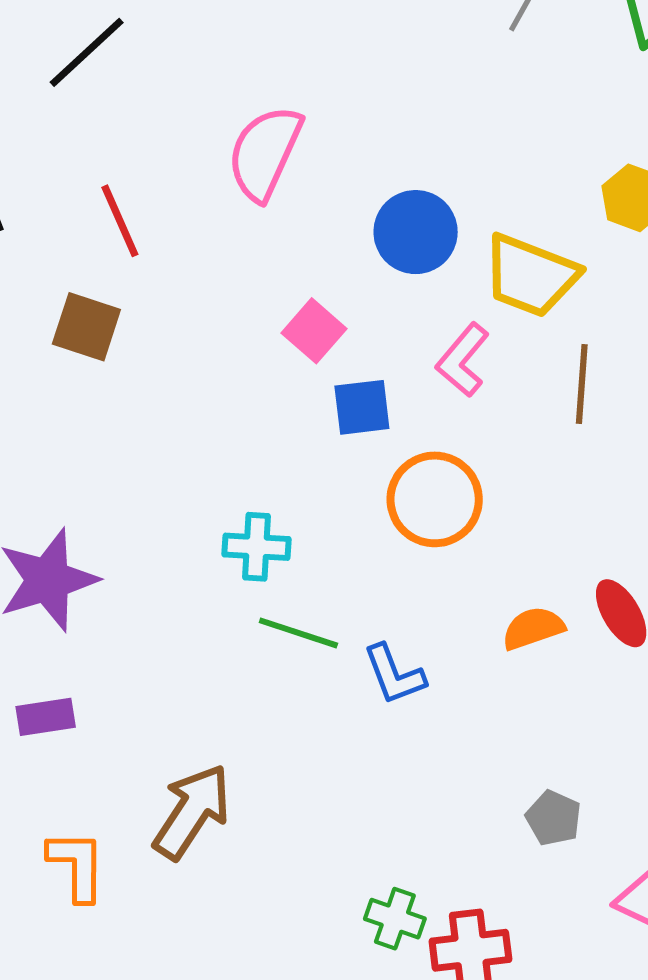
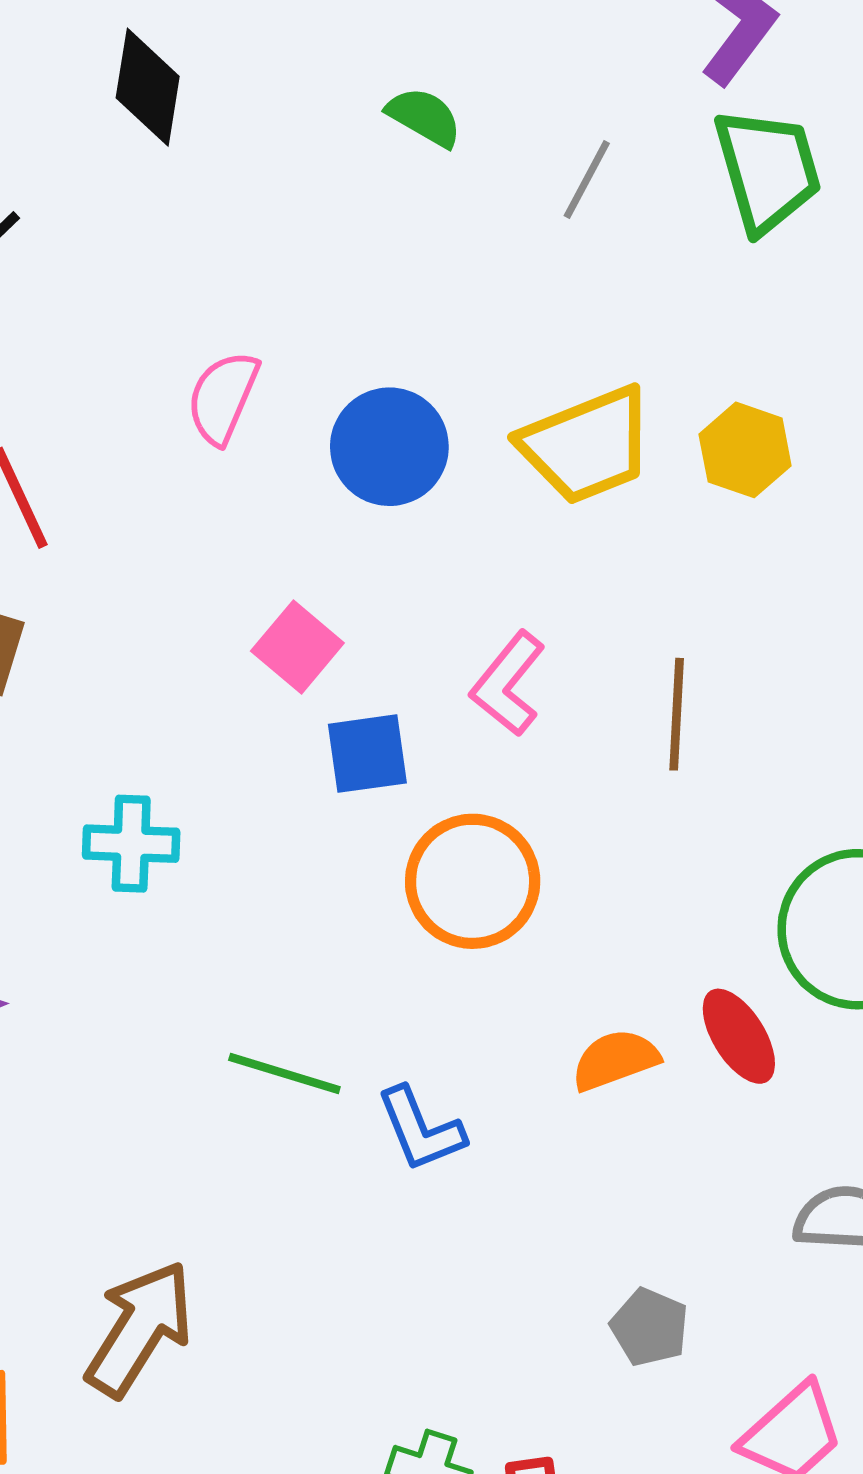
pink semicircle: (265, 153) -> (223, 398), size x0.7
blue circle: (416, 232) -> (389, 447), moved
yellow trapezoid: (531, 276) -> (587, 445), moved, turned -42
cyan cross: (257, 547) -> (131, 844), moved

